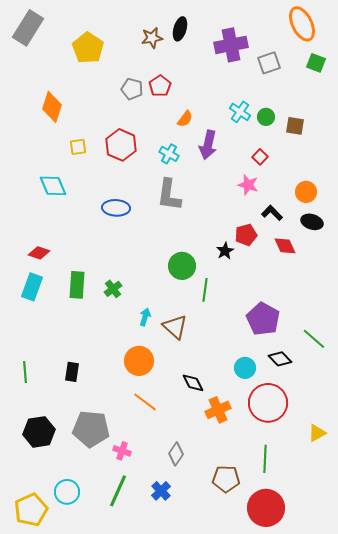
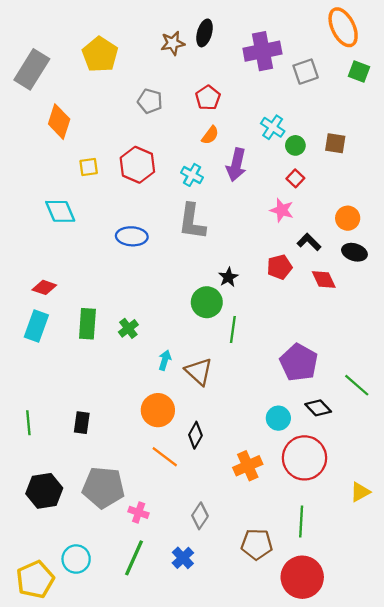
gray rectangle: (28, 28) -> (32, 69), moved
red pentagon: (160, 86) -> (208, 98), moved
green circle: (266, 117) -> (295, 145), moved
black star: (225, 251) -> (228, 277), moved
black diamond: (193, 383) -> (195, 435), moved, turned 55

